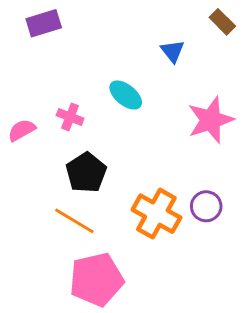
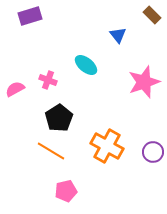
purple circle: (206, 206) -> (153, 152), moved
pink pentagon: (96, 279) -> (66, 191), size x0.6

